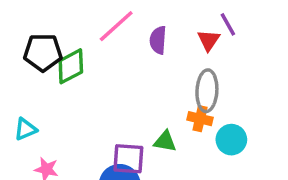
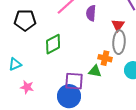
red triangle: (209, 40) -> (118, 25), moved
green diamond: (71, 66) -> (53, 44), moved
orange cross: (200, 119) -> (105, 58), moved

